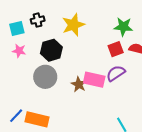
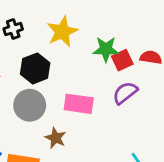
green star: (123, 27) -> (106, 49), moved
pink rectangle: (94, 80) -> (79, 104), moved
brown star: (79, 84) -> (56, 138), moved

